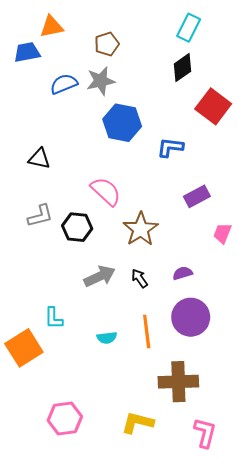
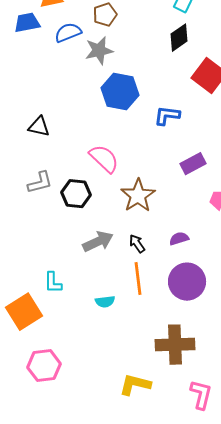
blue semicircle: (64, 84) -> (68, 33), moved
orange line: (147, 332) -> (138, 279), moved
pink hexagon: (65, 418) -> (44, 366), moved

